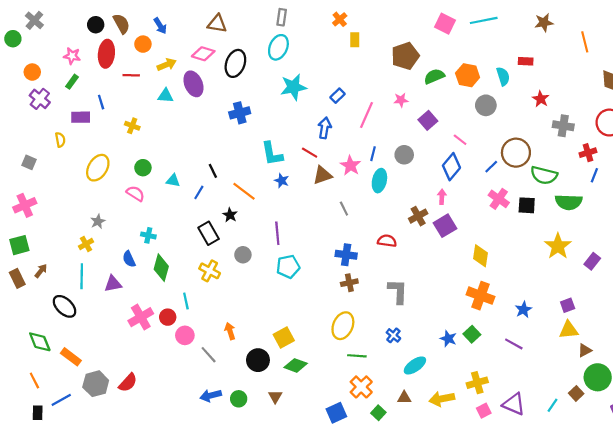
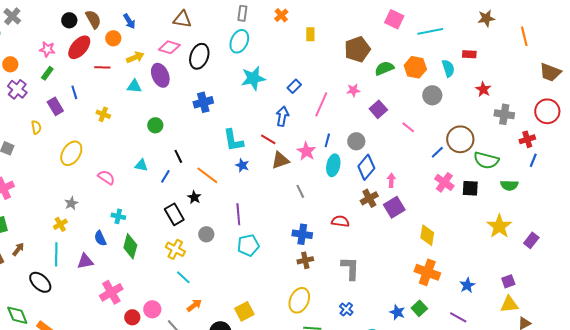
orange cross: (340, 19) -> (281, 15), moved
cyan line: (484, 20) -> (430, 31), moved
red ellipse: (106, 54) -> (79, 47), turned 35
purple rectangle: (81, 117) -> (55, 106), turned 60
blue diamond: (451, 167) -> (366, 167), moved
green circle: (143, 168) -> (155, 125), moved
green semicircle: (569, 202) -> (509, 185), size x0.7
cyan line: (186, 301) -> (183, 277), moved, turned -35
red circle: (168, 317) -> (132, 317), moved
orange arrow: (230, 331) -> (194, 305), turned 70

